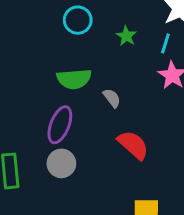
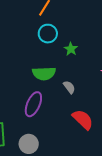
green star: (126, 36) -> (71, 49), moved
gray circle: (61, 163) -> (29, 144), moved

